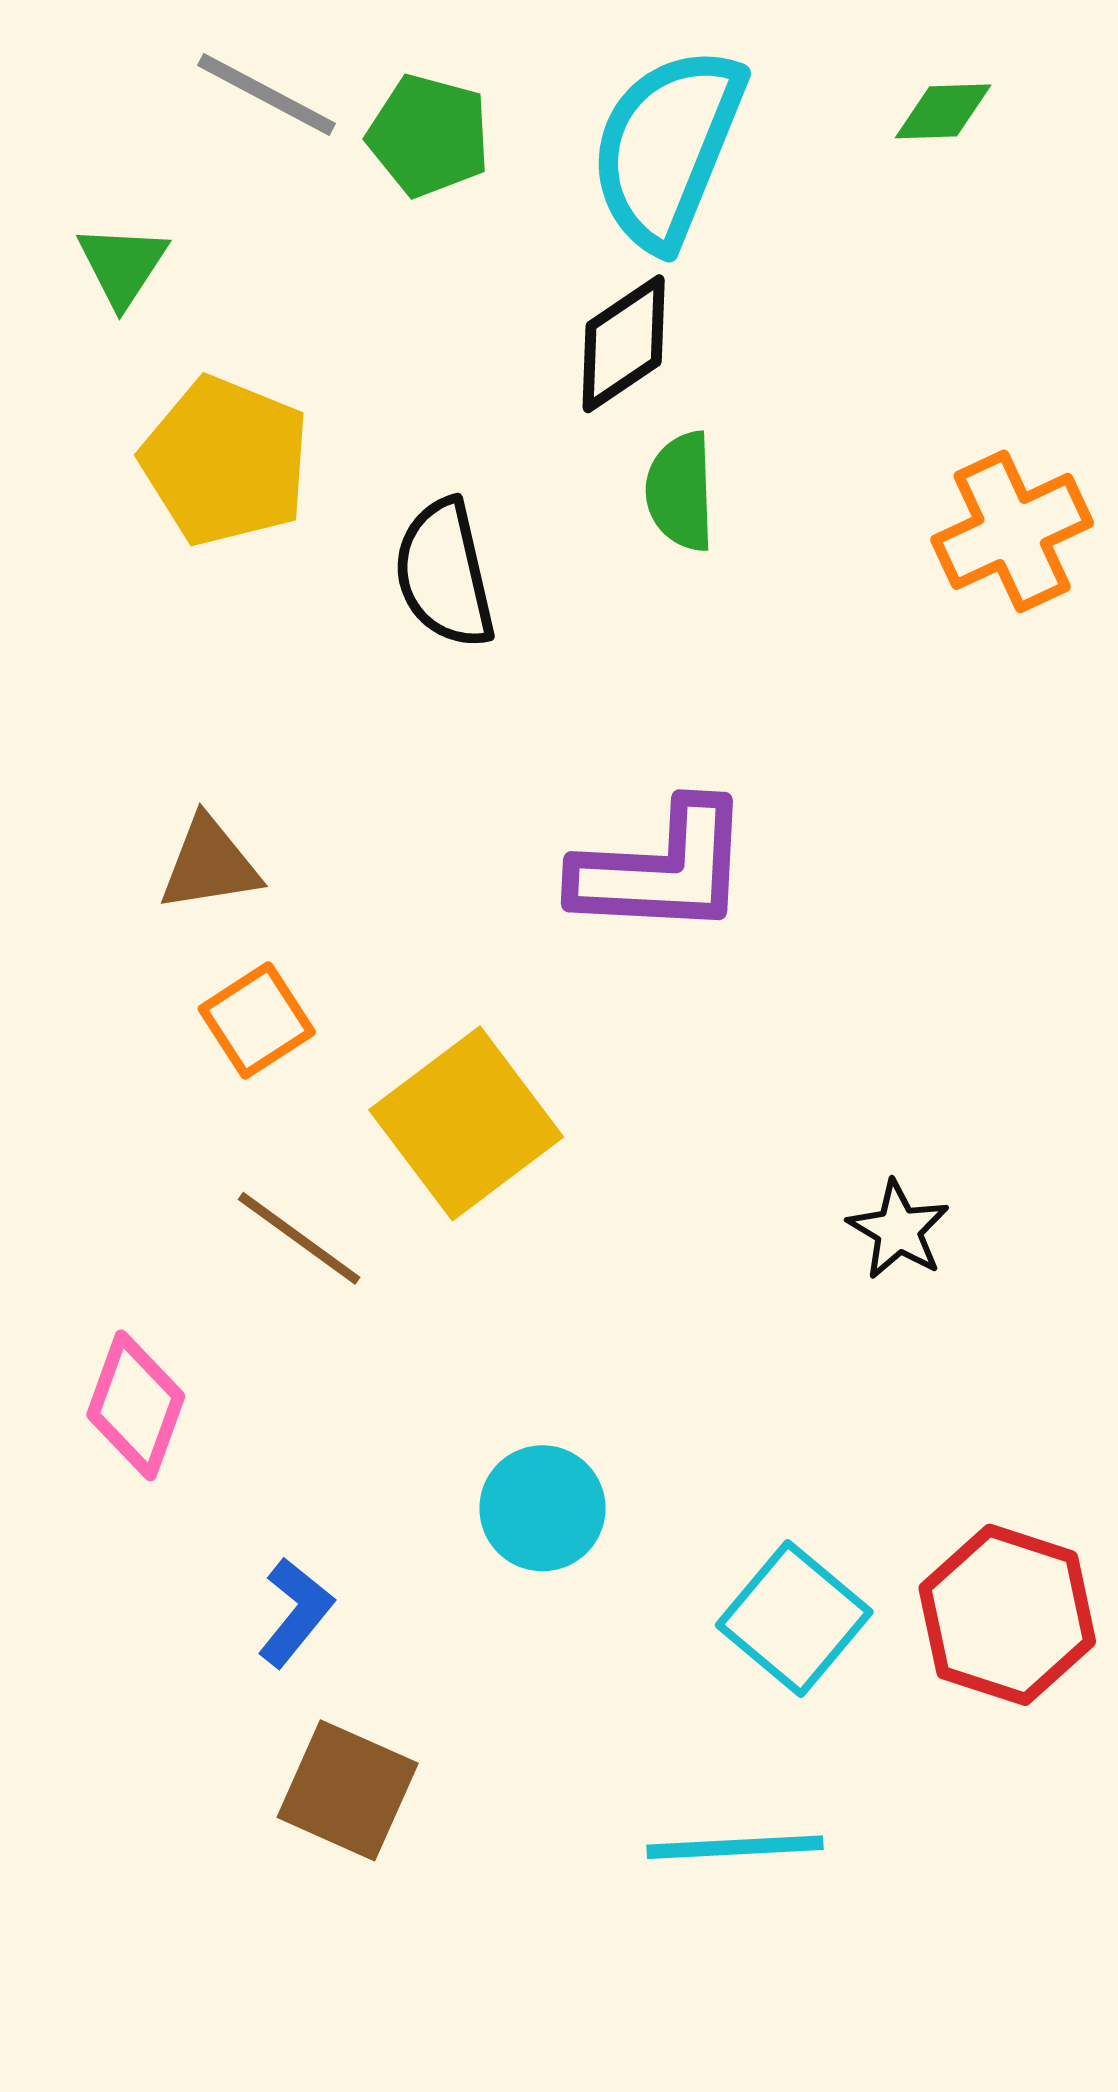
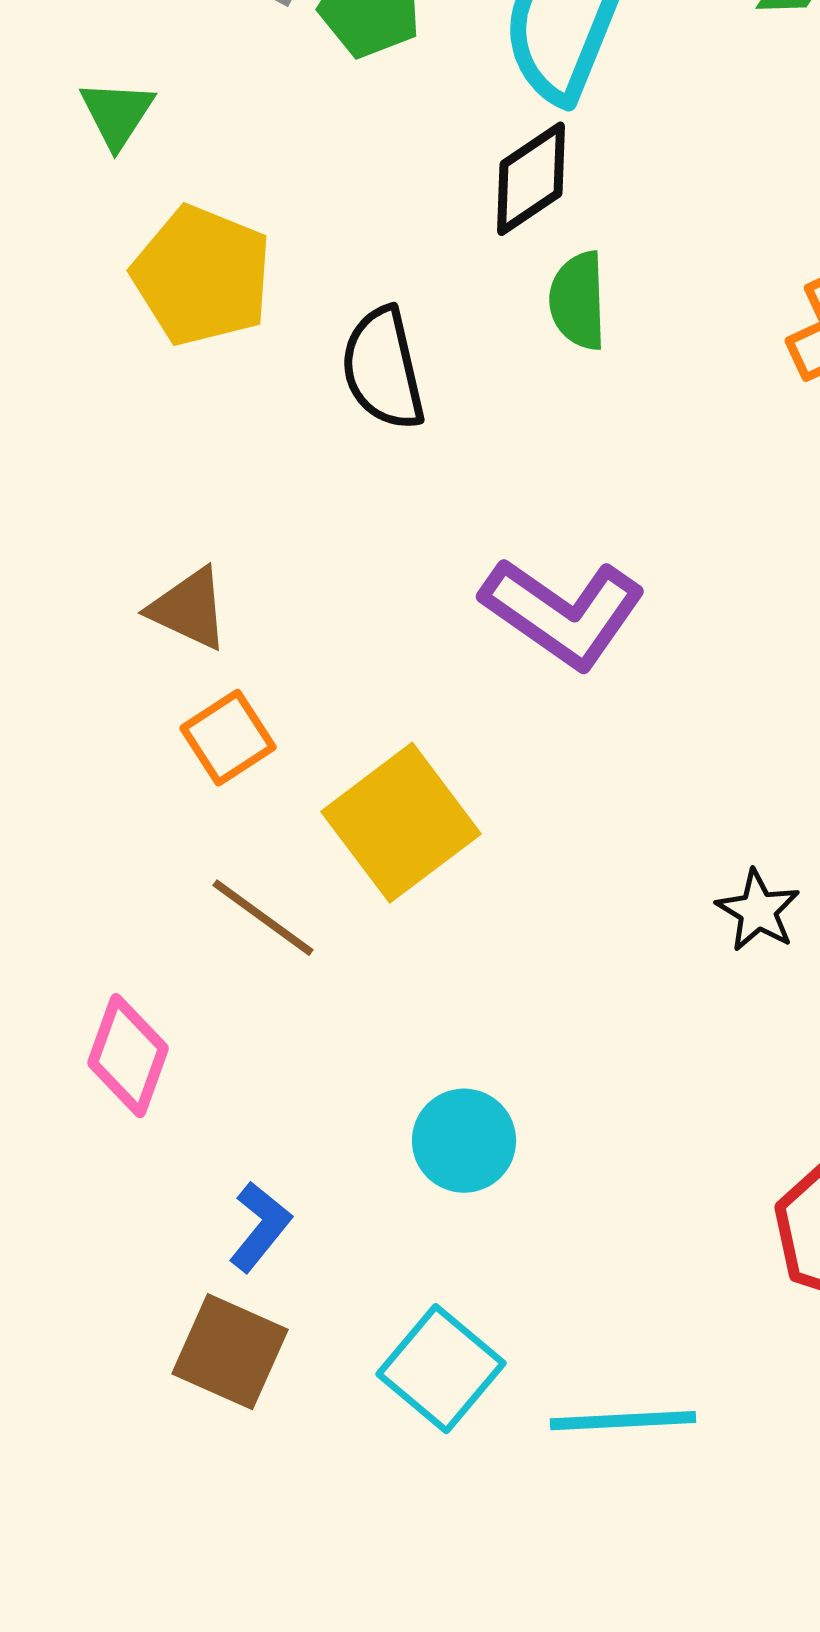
brown triangle: (210, 864) -> (189, 609), turned 34
purple L-shape: (662, 869) -> (563, 613), turned 32
cyan square: (794, 1618) -> (441, 1369), moved
brown square: (348, 1790) -> (230, 1352), moved

